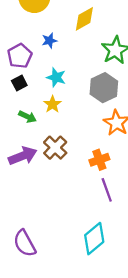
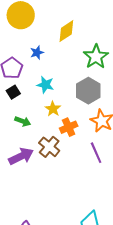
yellow star: (52, 104) -> (53, 109), moved
orange cross: (99, 160) -> (69, 127), moved
purple line: (107, 190) -> (96, 153), moved

